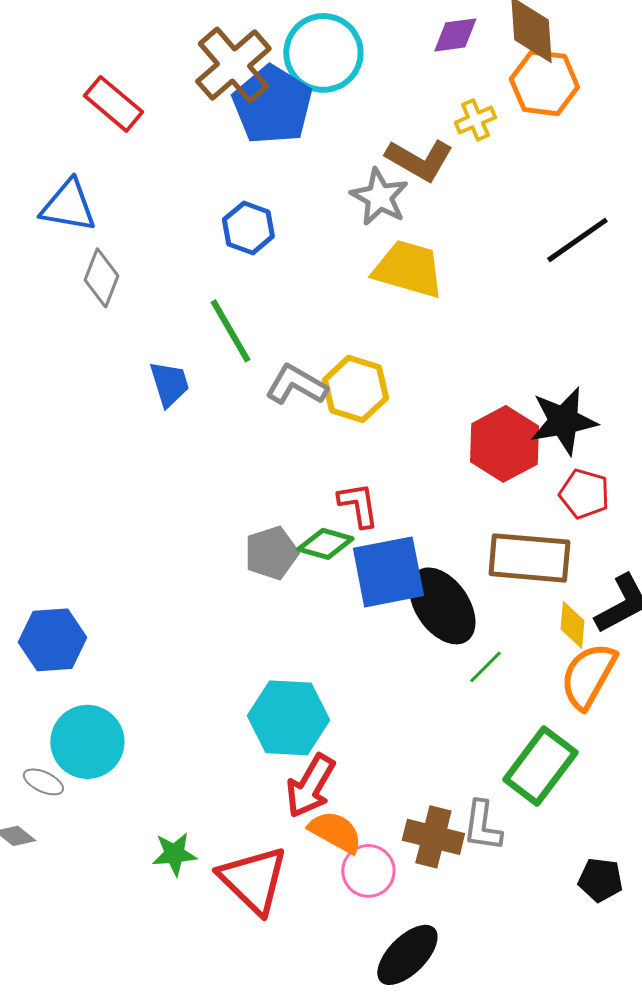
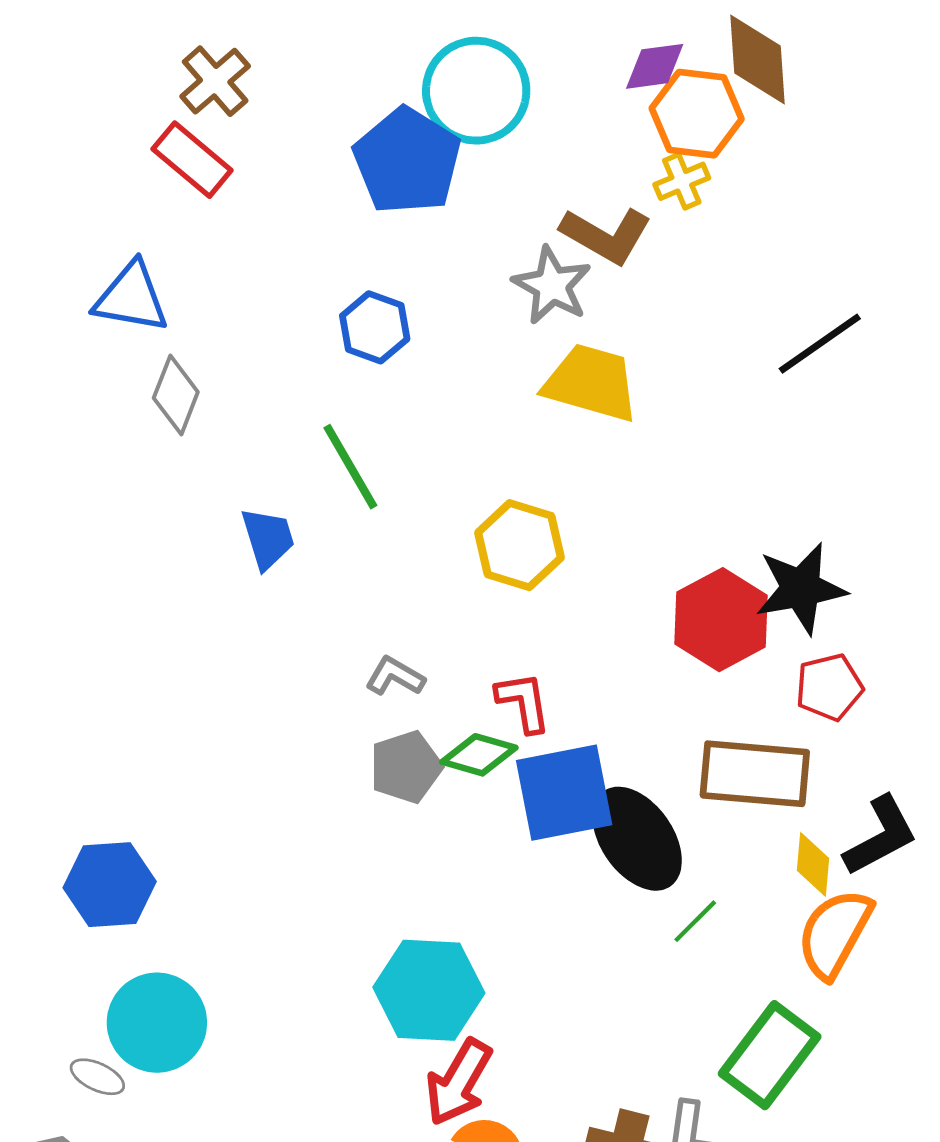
brown cross: (233, 65) -> (215, 81), moved, size x0.7
orange hexagon: (544, 83) -> (697, 114), moved
gray L-shape: (296, 385) -> (395, 676), moved, size x0.7
red pentagon: (584, 494) -> (829, 687), turned -30

